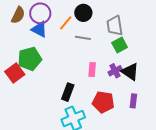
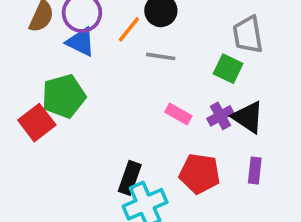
gray trapezoid: (115, 26) -> (248, 35), moved
green square: (120, 45) -> (228, 69), turned -35
pink rectangle: (92, 69) -> (178, 114), turned -64
black rectangle: (68, 92) -> (130, 178), moved

